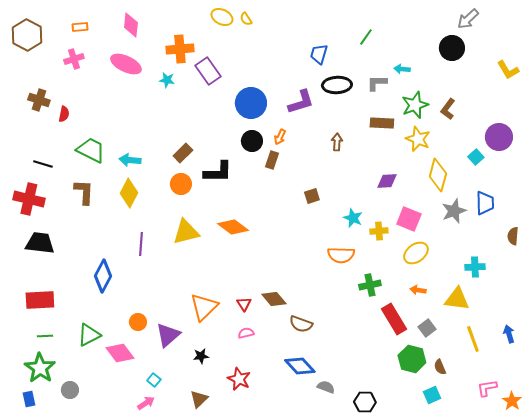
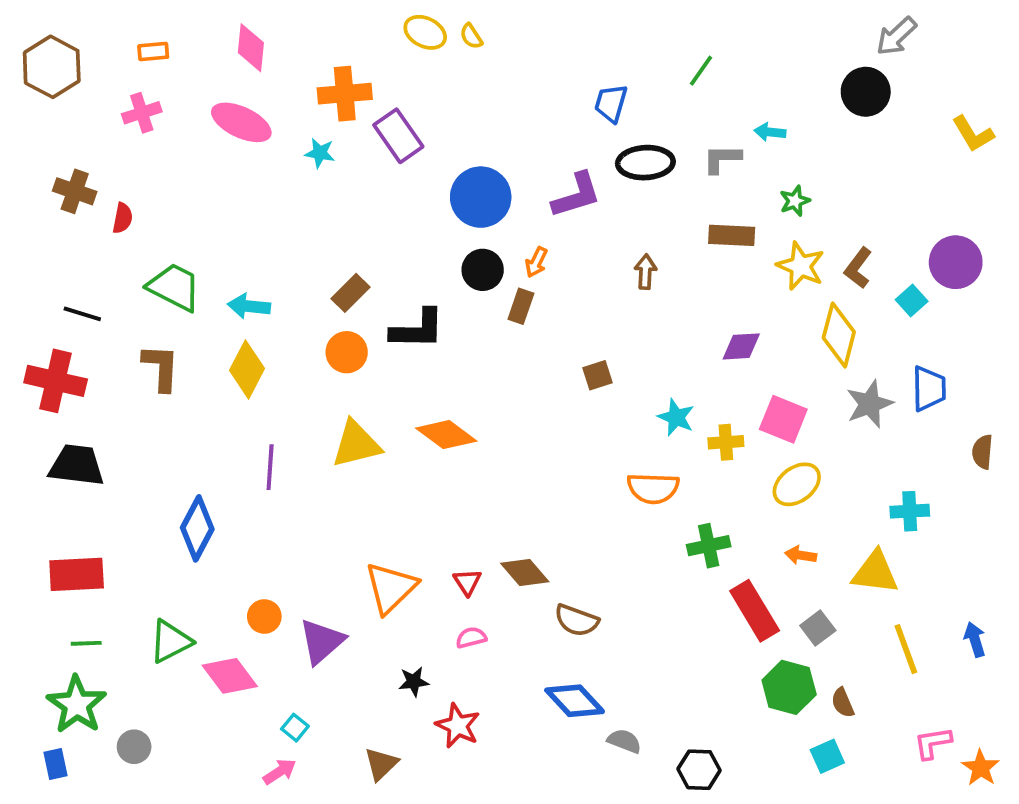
green star: (415, 105) -> (795, 201), size x0.6
brown L-shape: (448, 109) -> (858, 268), moved
black star: (201, 356) -> (414, 682), moved

